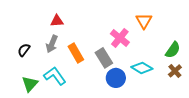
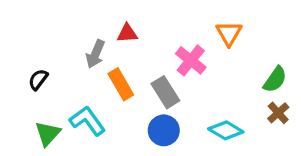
red triangle: (57, 21) -> (127, 33), moved
gray arrow: (52, 44) -> (95, 54), moved
cyan diamond: (142, 68) -> (226, 130), moved
blue circle: (116, 78) -> (164, 130), moved

